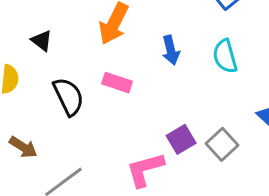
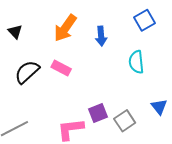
blue arrow: (171, 50) -> (101, 36), moved
black semicircle: (68, 96) -> (27, 72), turned -116

